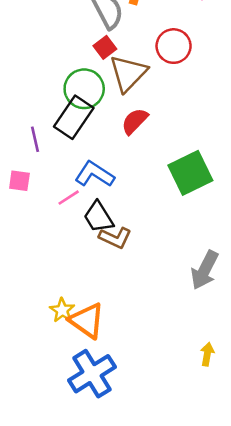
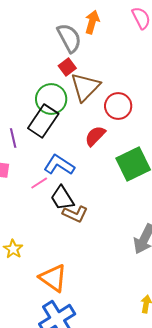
red circle: (174, 46) -> (118, 106), moved
red semicircle: (135, 121) -> (95, 136), moved
yellow star: (62, 310) -> (13, 249), moved

